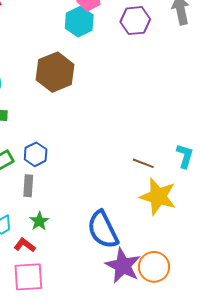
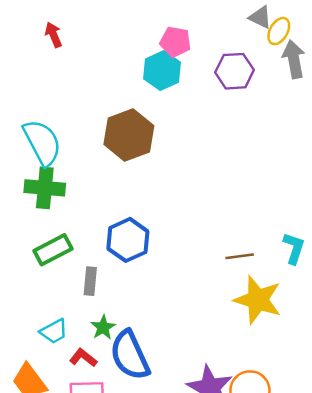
blue hexagon: (36, 154) -> (128, 240), moved, size x1.4
brown line: (143, 163) -> (240, 256), turned -30
blue semicircle: (103, 230) -> (130, 355), moved

